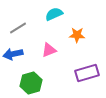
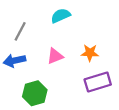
gray line: (18, 28) -> (20, 31), turned -30
orange star: (77, 35) -> (90, 53), moved

